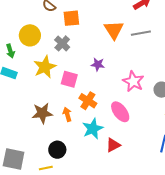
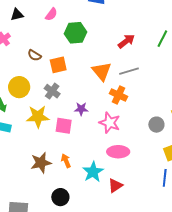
purple star: (98, 64) -> (81, 109), moved
yellow star: (45, 67) -> (38, 117), turned 30
pink star: (133, 81) -> (110, 123), moved
orange cross: (88, 101) -> (118, 95), moved
pink ellipse: (120, 112) -> (118, 152), turned -45

